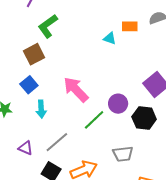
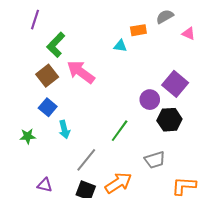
pink arrow: (76, 89) -> (81, 72), moved
purple circle: (118, 104) -> (150, 100), moved
purple triangle: (26, 148) -> (45, 185), moved

